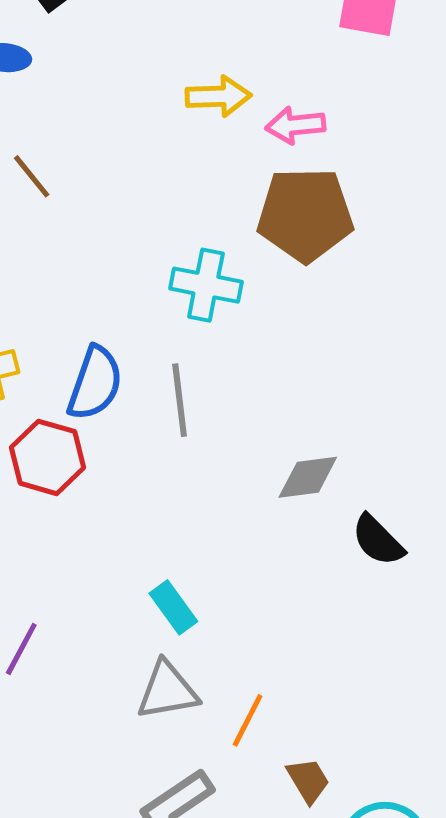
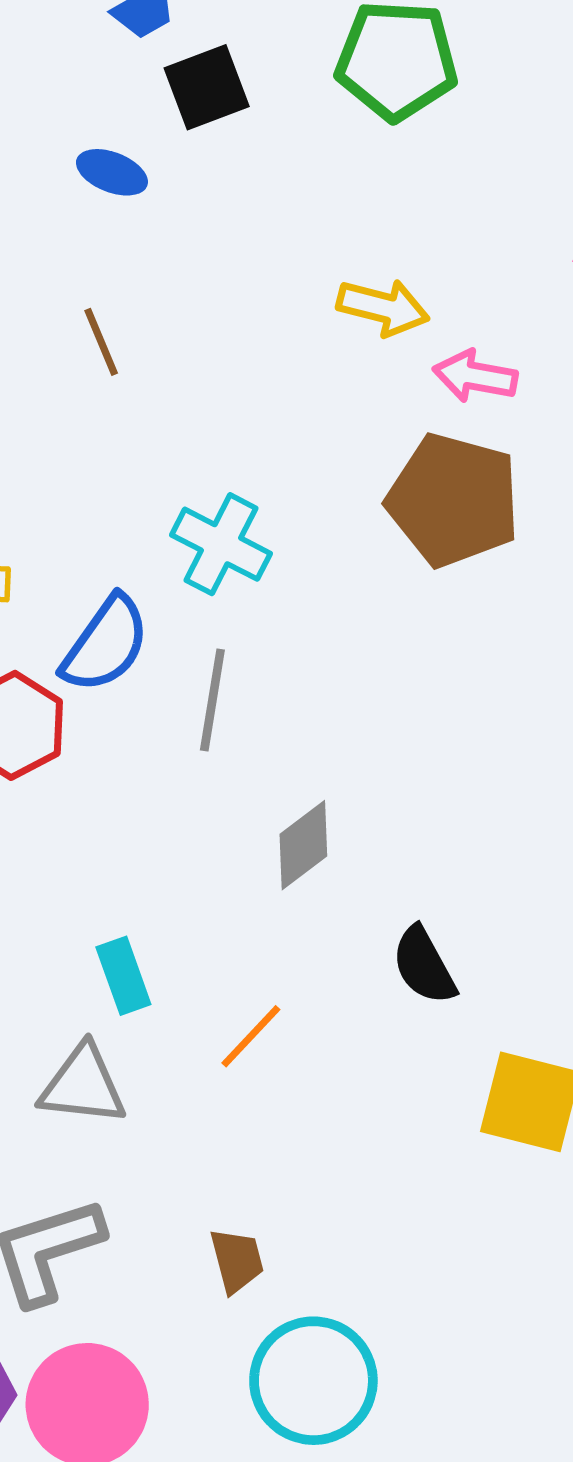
cyan cross: (206, 285) -> (221, 544), moved
gray diamond: (308, 477) -> (303, 845), moved, turned -46
orange line: (248, 720) -> (251, 1036), moved

